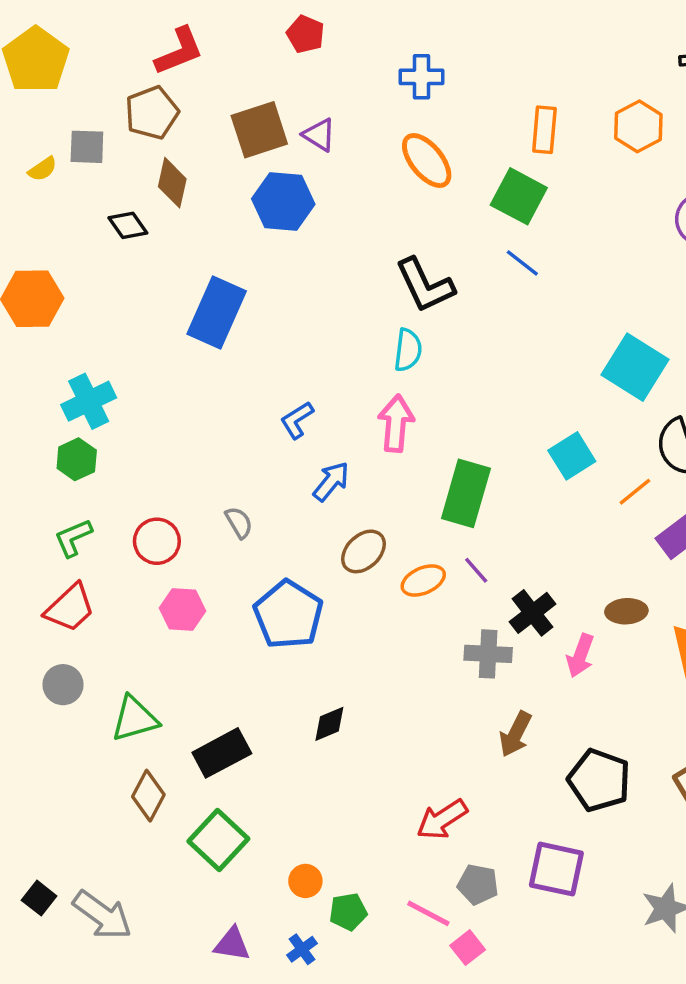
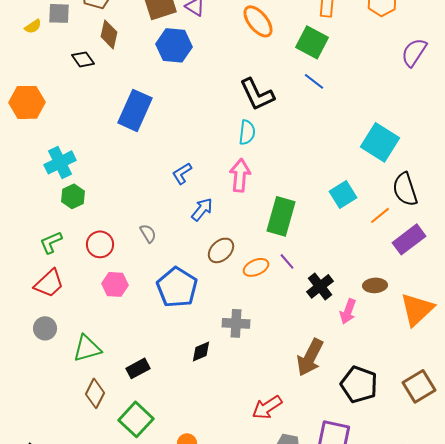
green hexagon: (77, 459) -> (73, 196), moved
gray cross: (488, 654) -> (236, 323), moved
brown arrow: (515, 734) -> (310, 357), size x1.4
black rectangle: (222, 753) -> (138, 368), size x0.7

